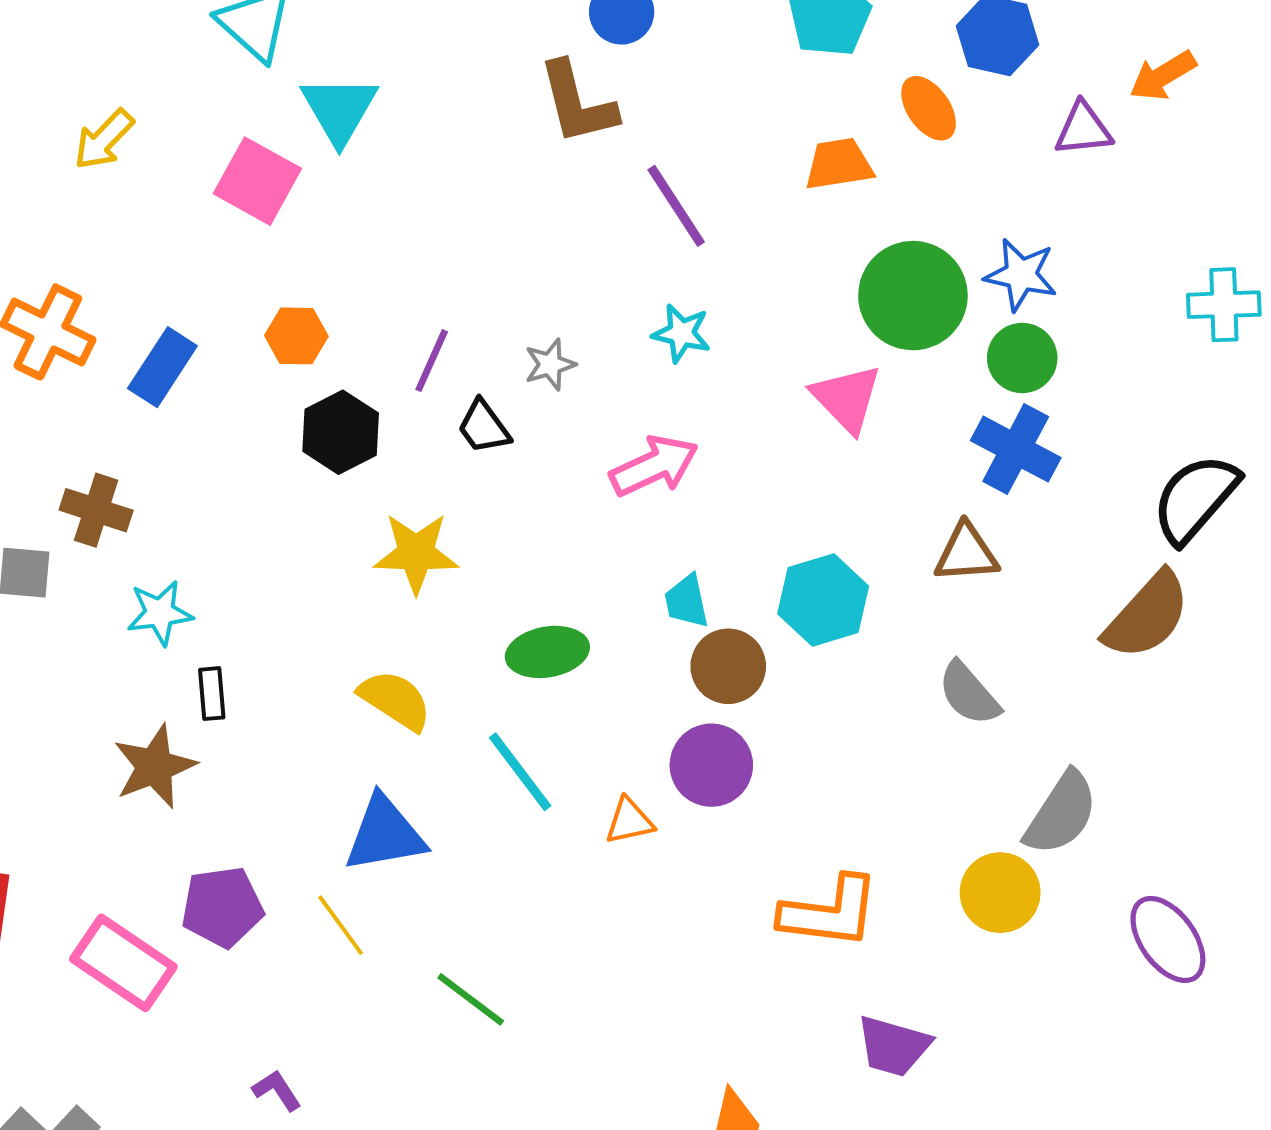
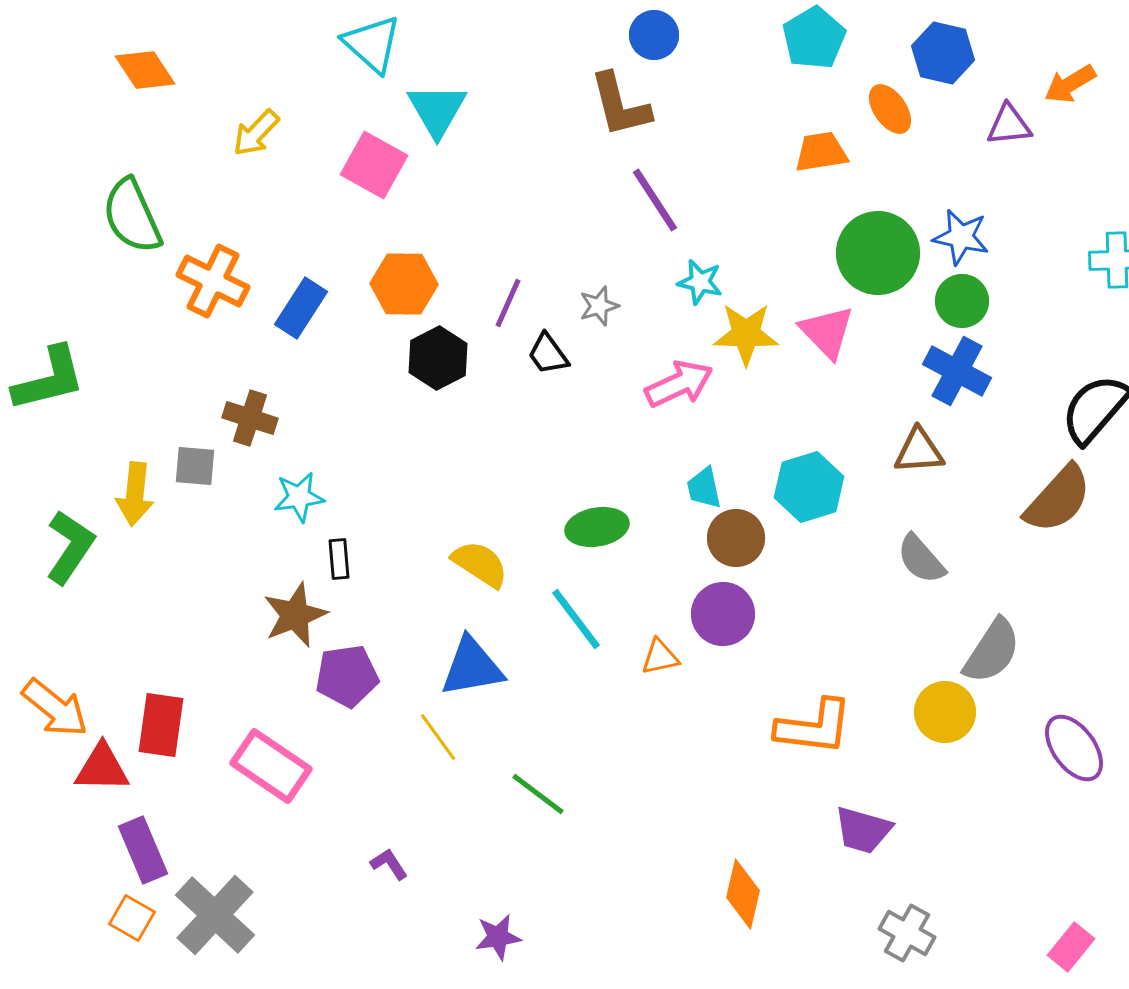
purple line: (676, 206) -> (655, 200), moved
orange hexagon: (296, 336) -> (404, 284), size x1.4
yellow star: (416, 553) -> (746, 334), moved
purple pentagon: (222, 907) -> (347, 676), moved

